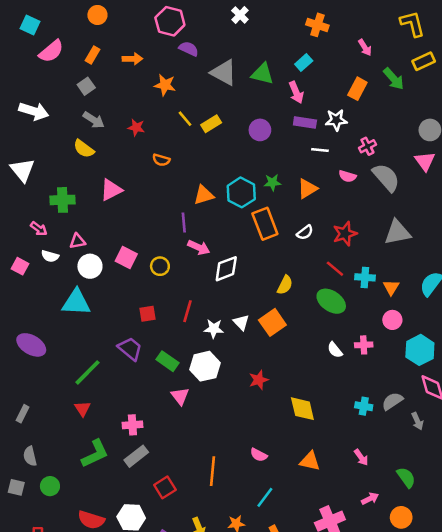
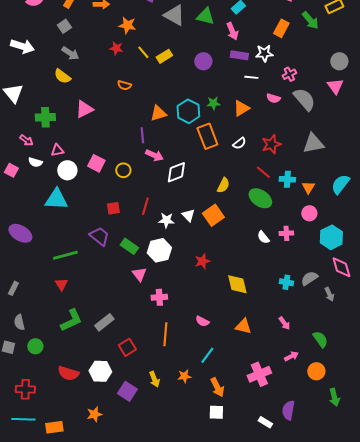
red star: (136, 127) -> (116, 48), moved
green line: (87, 372) -> (65, 255), turned 30
pink cross: (132, 425) -> (159, 297), moved

